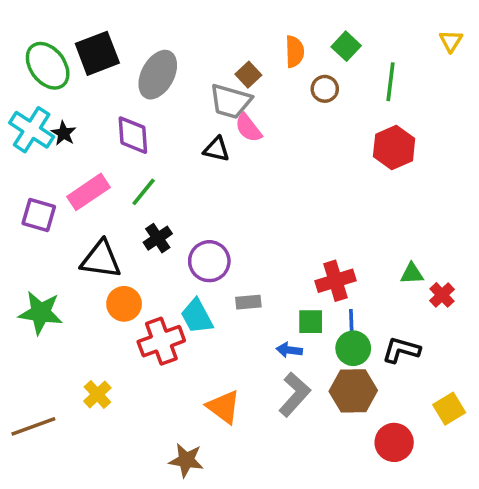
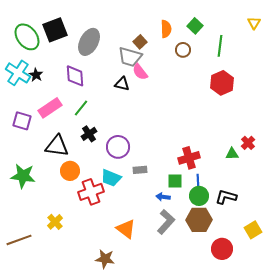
red cross: (442, 295) -> (248, 143), moved
cyan trapezoid: (197, 316) -> (111, 178), turned -40

